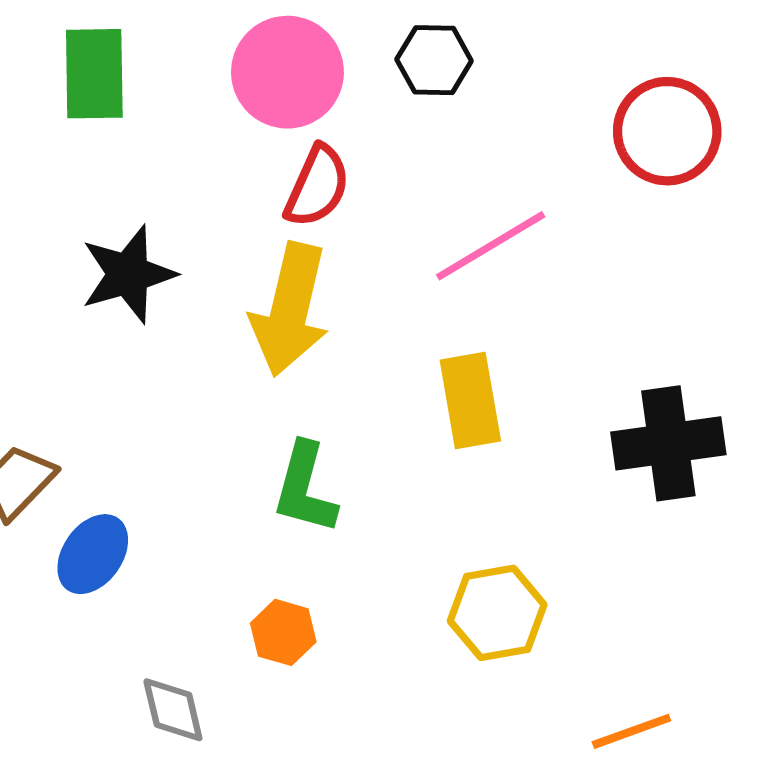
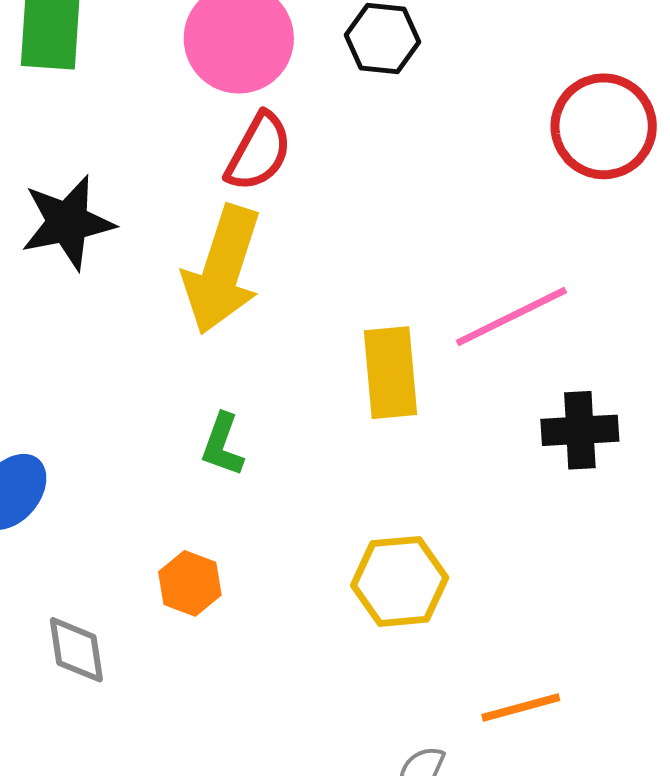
pink line: (491, 246) -> (511, 316), moved
black cross: (668, 443) -> (580, 430), size x0.7
green L-shape: (305, 488) -> (222, 445), size x0.7

